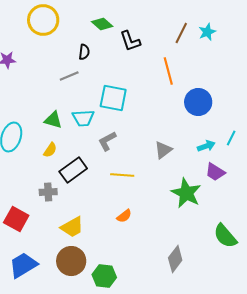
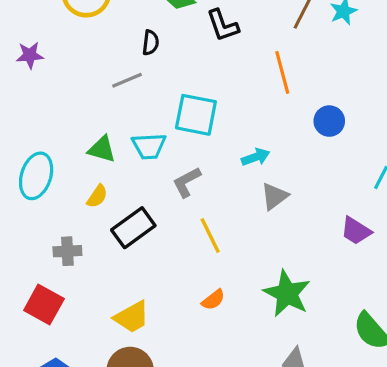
blue circle: (198, 102) -> (329, 121), size x0.7
cyan arrow: (206, 146) -> (256, 157), moved
yellow line: (122, 175) -> (210, 235), turned 60
gray cross: (48, 192) -> (67, 251), moved
green star: (186, 193) -> (287, 294), moved

